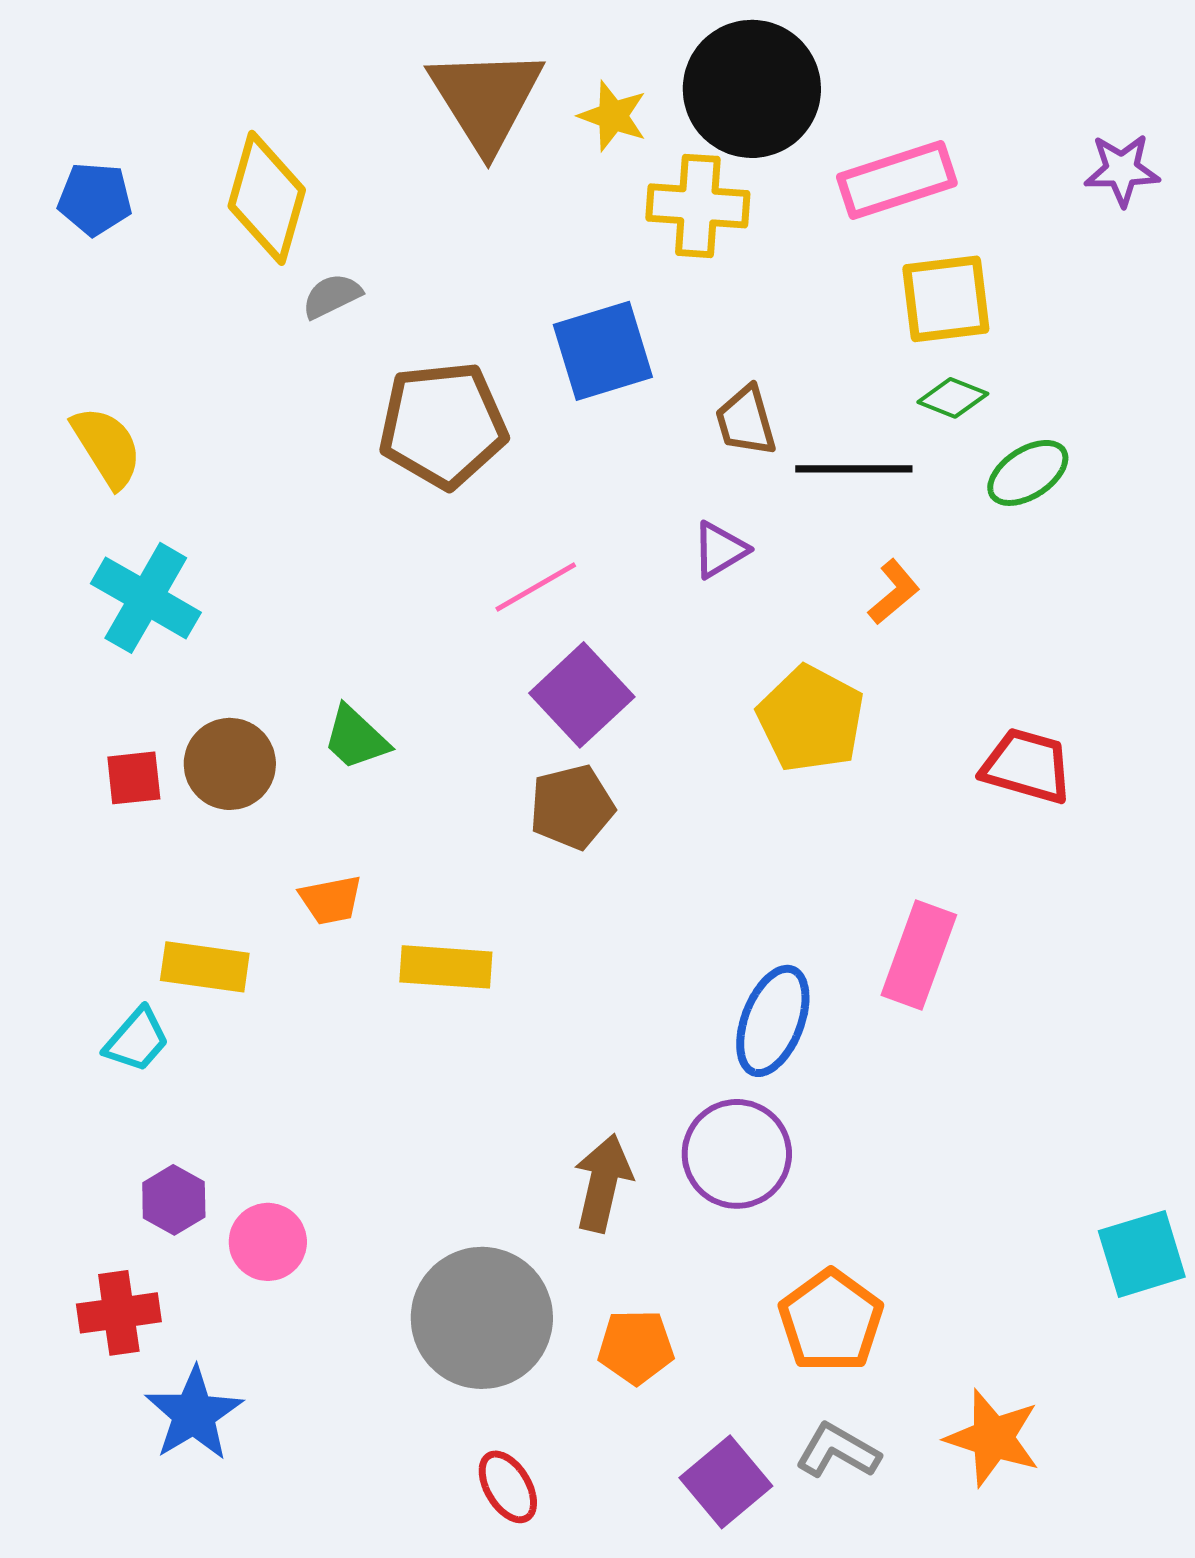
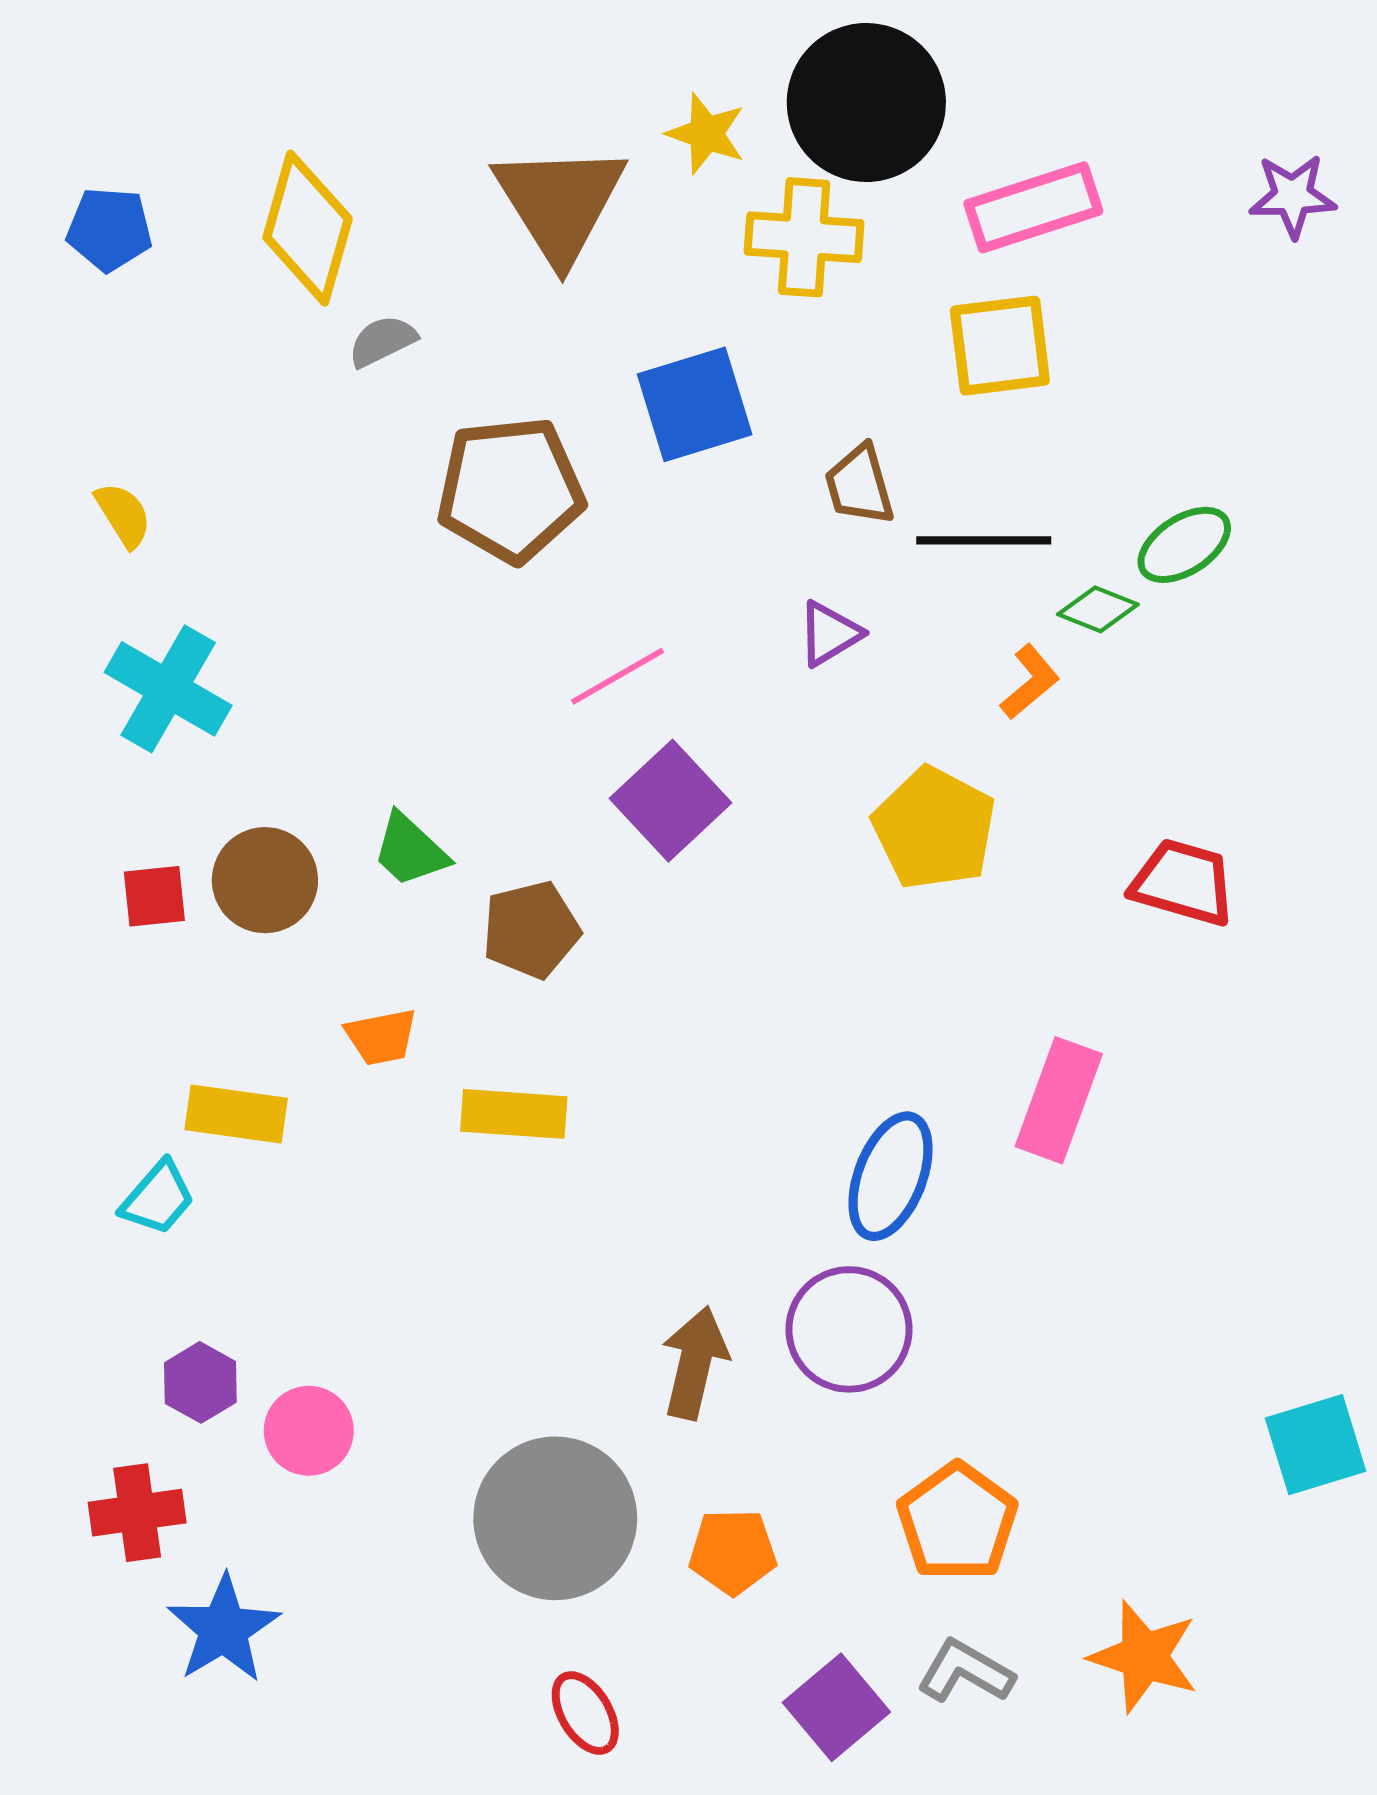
brown triangle: (486, 99) -> (560, 203), moved
yellow square: (946, 299) -> (1000, 346), moved
green diamond: (953, 398) -> (1098, 609), moved
yellow semicircle: (107, 447) -> (123, 515), size x0.7
brown pentagon: (572, 807) -> (531, 930), moved

